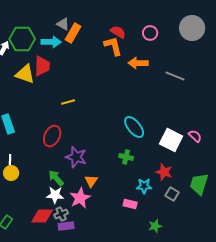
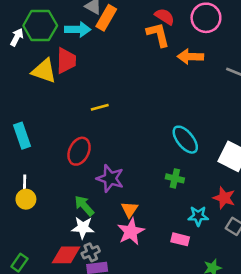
pink circle: (150, 33) -> (206, 18), size x1.5
pink star: (80, 198) -> (131, 232), moved

